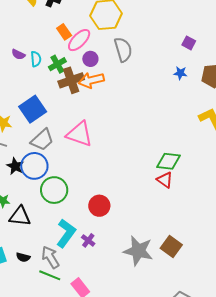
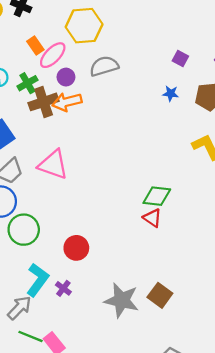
gray semicircle: (123, 50) -> (104, 66), turned -90
gray arrow: (50, 257) -> (19, 308), turned 75
green line: (50, 275) -> (30, 336), moved

